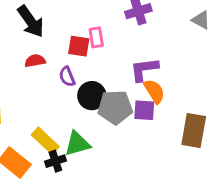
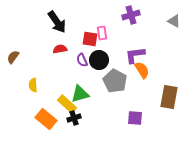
black circle: (92, 96) -> (99, 60), moved
gray pentagon: (115, 107) -> (115, 81), turned 30
purple square: (144, 110) -> (135, 118), moved
green triangle: (77, 144) -> (80, 94), moved

